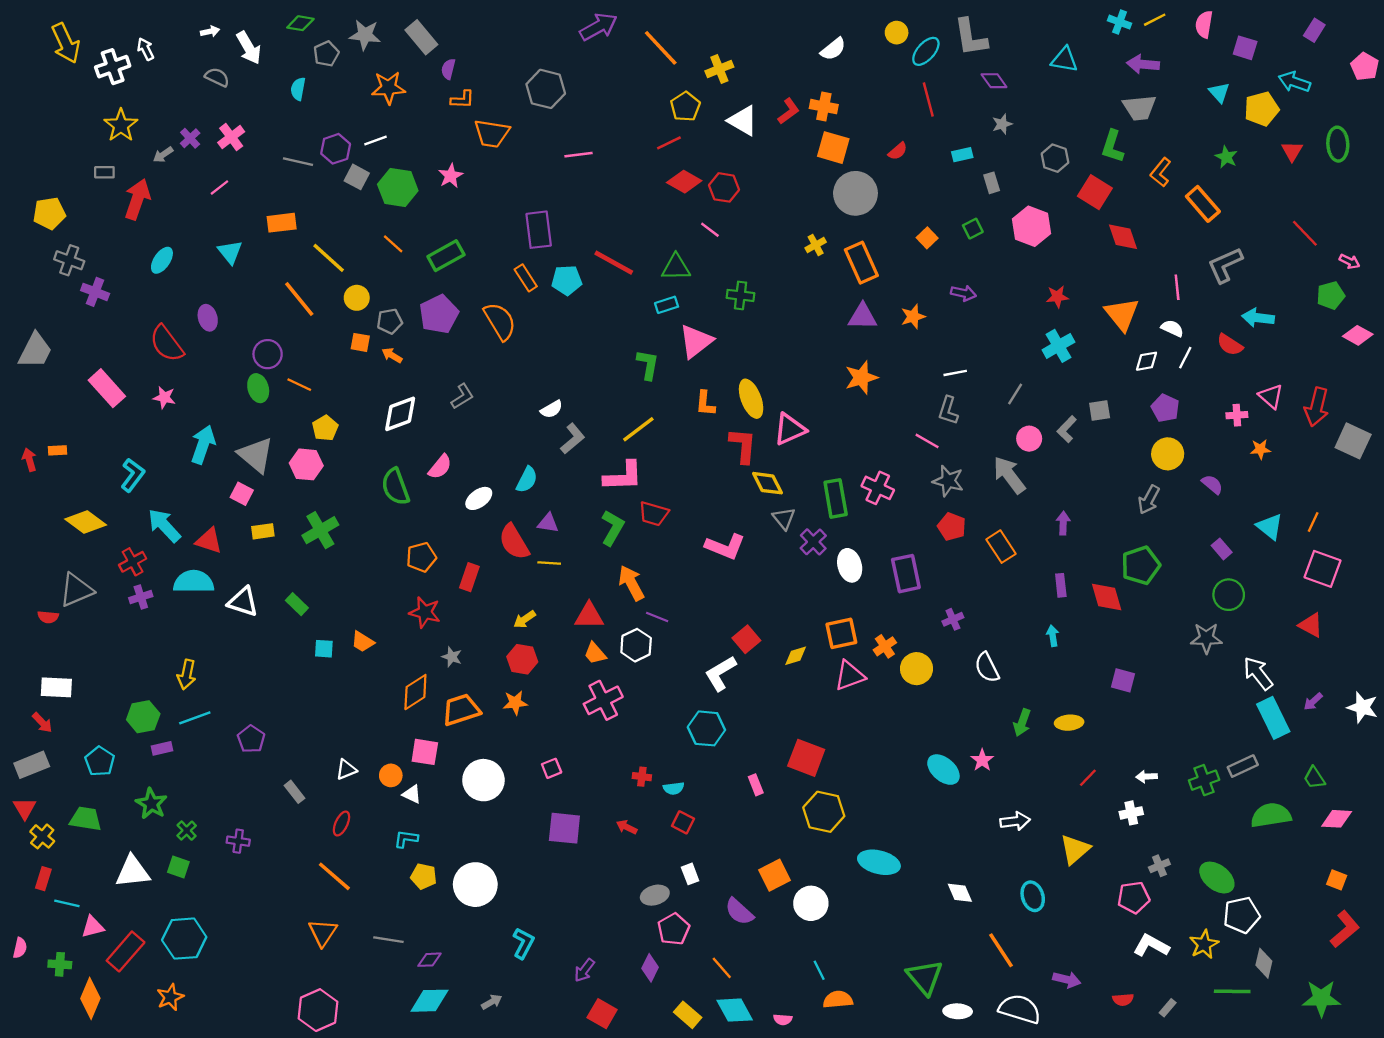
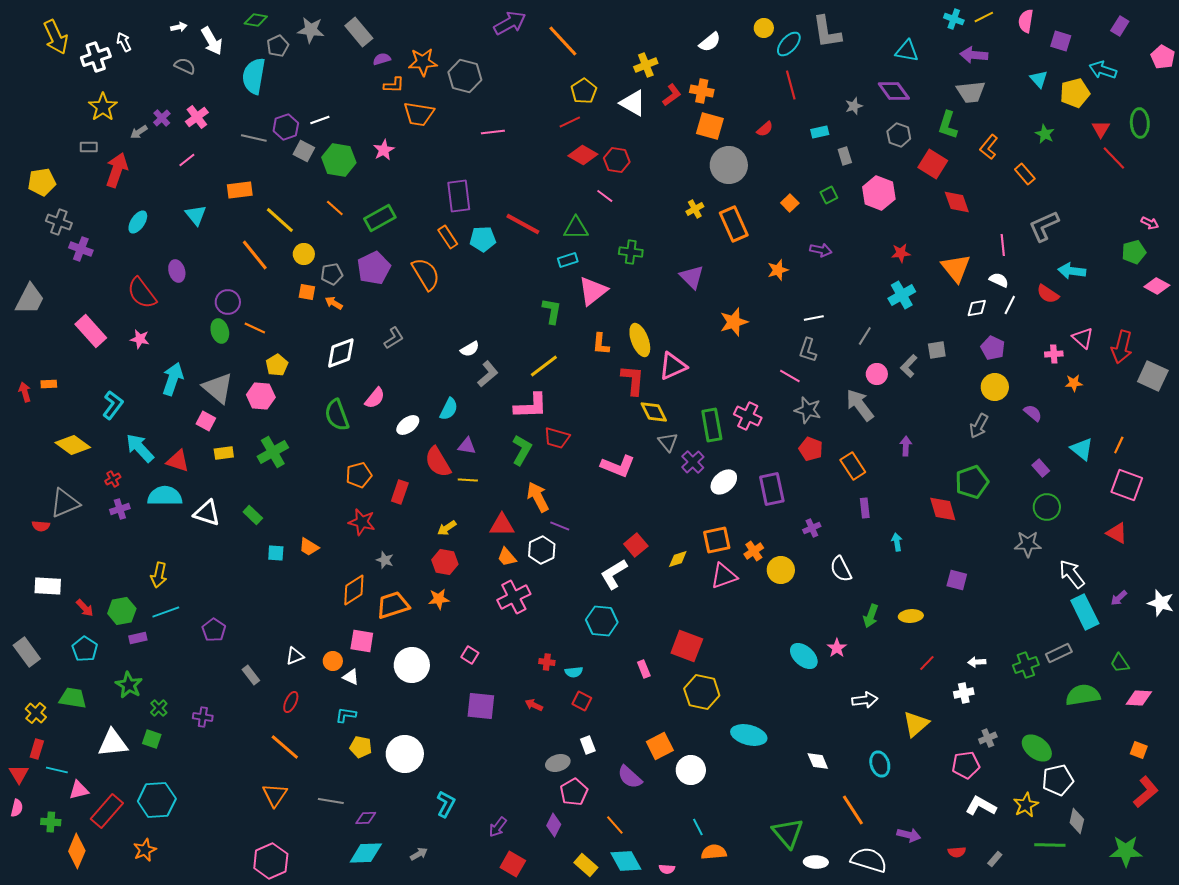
purple semicircle: (448, 69) -> (382, 59), turned 60
yellow cross: (719, 69) -> (646, 65), moved
purple diamond: (994, 81) -> (894, 91), moved, size x1.4
orange star: (388, 88) -> (423, 62), moved
cyan semicircle: (298, 89) -> (254, 76), size x1.8
orange rectangle: (1203, 204) -> (1025, 174), size x0.7
red line: (1305, 233) -> (1114, 158), moved
purple triangle: (863, 317) -> (692, 277), moved, turned 44
red cross: (133, 562) -> (113, 479), size x0.7
white ellipse: (850, 565) -> (724, 482), turned 64
purple rectangle: (1061, 585) -> (865, 508), moved
red arrow: (42, 723) -> (85, 608), moved
gray rectangle: (32, 765) -> (27, 652), turned 76
pink square: (552, 768) -> (470, 655), turned -36
red triangle: (25, 808) -> (19, 774), moved

